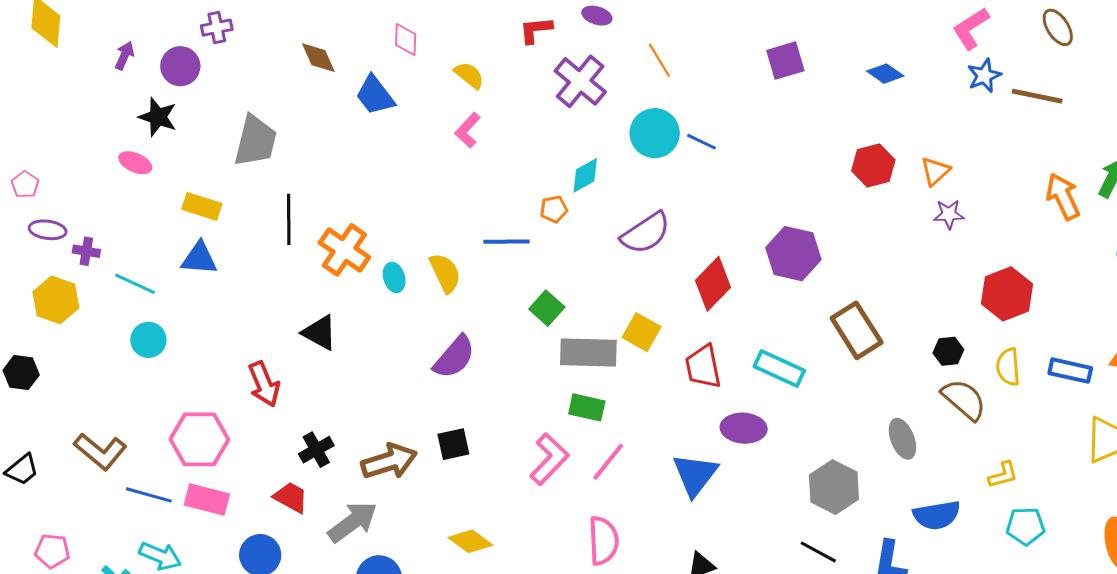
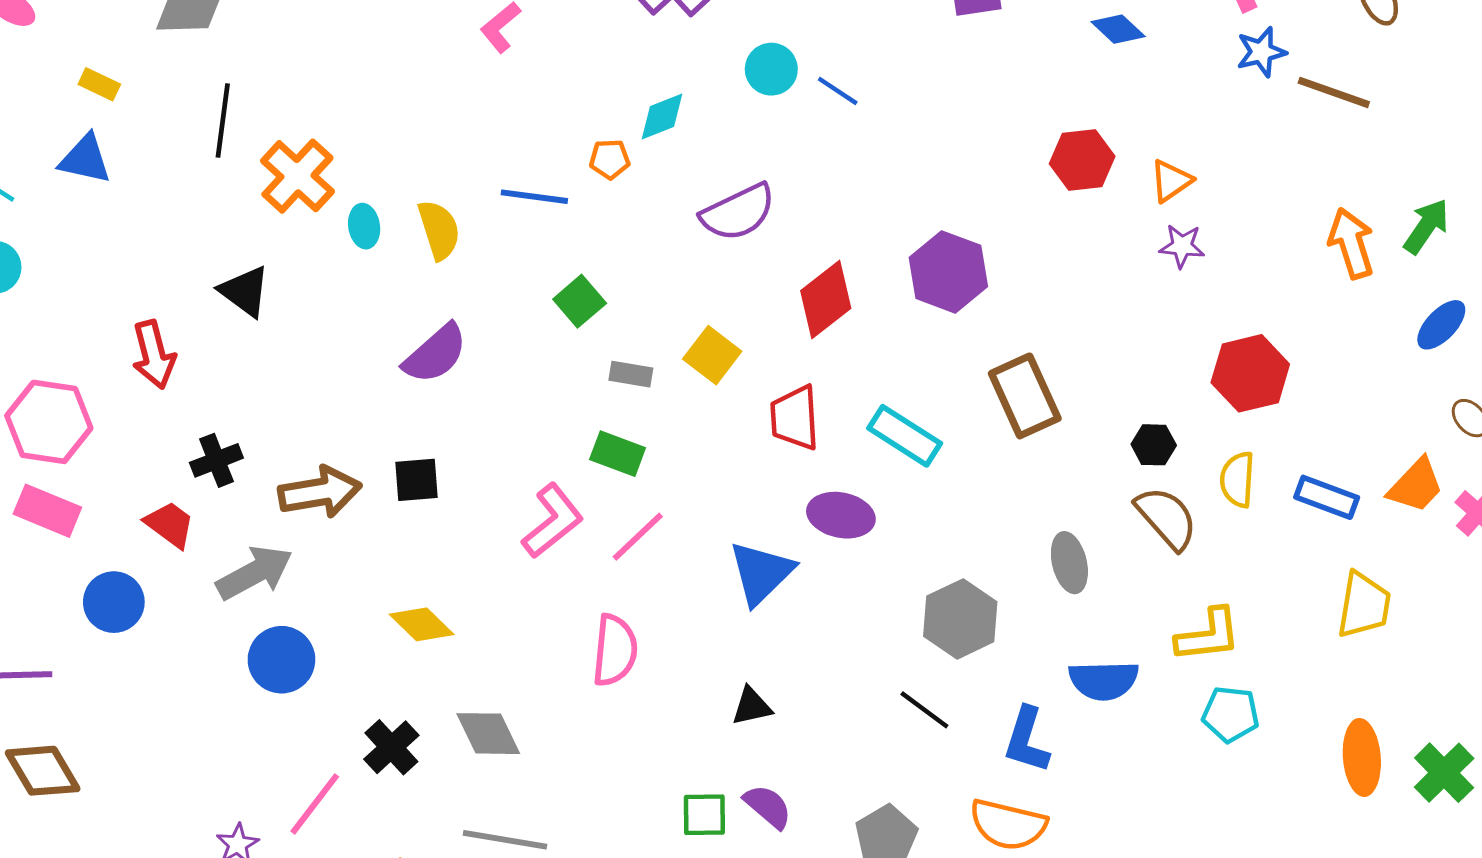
cyan circle: (655, 133) -> (771, 69), size x0.7
yellow rectangle: (202, 206) -> (99, 84), size x0.7
gray rectangle: (588, 352) -> (631, 374), size x0.5
yellow L-shape: (1003, 475) -> (1208, 635), size x1.5

